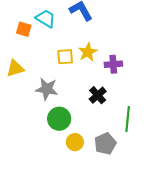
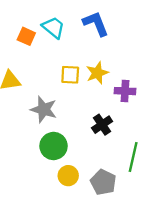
gray pentagon: (105, 144) -> (103, 182), turned -30

